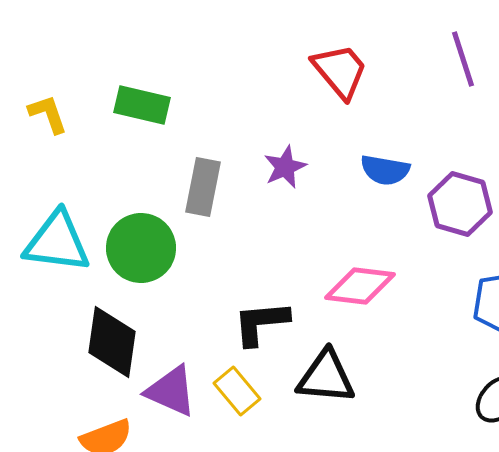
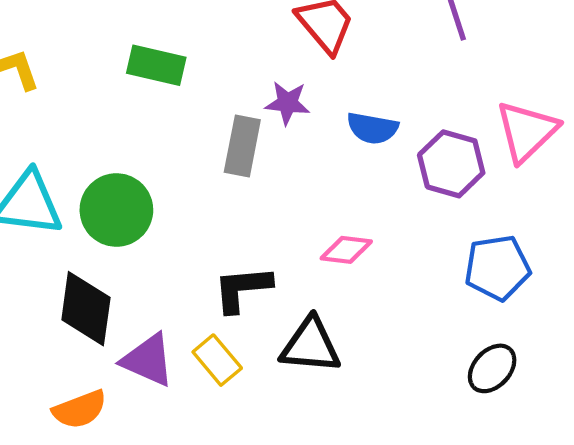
green rectangle: (142, 105) -> (156, 65), moved
purple star: (285, 167) -> (287, 103), moved, turned 30
gray rectangle: (203, 187) -> (242, 146), moved
pink diamond: (360, 286) -> (346, 250), size x0.7

